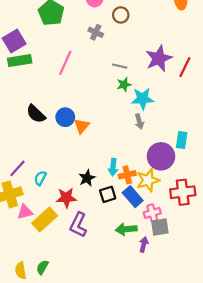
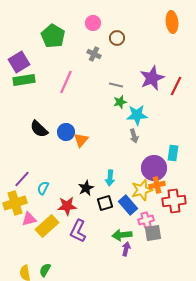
orange cross: (127, 175) -> (157, 185), moved
purple arrow: (144, 244) -> (126, 249), moved

